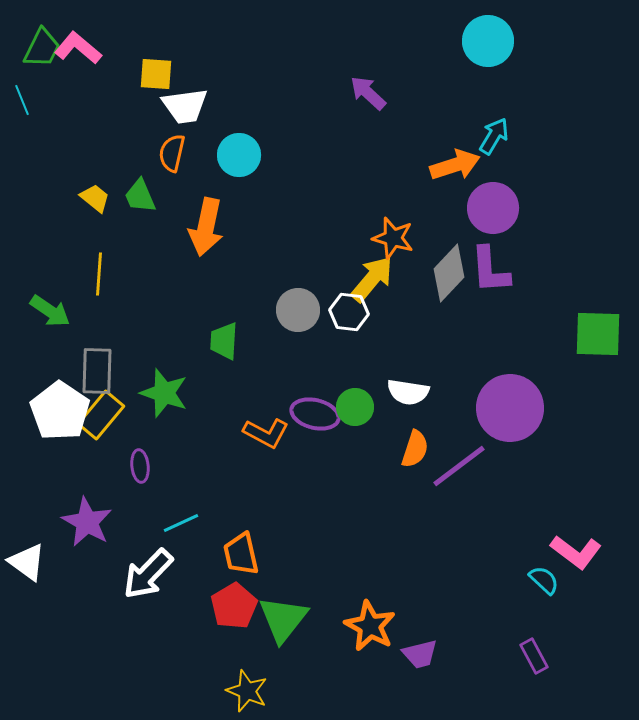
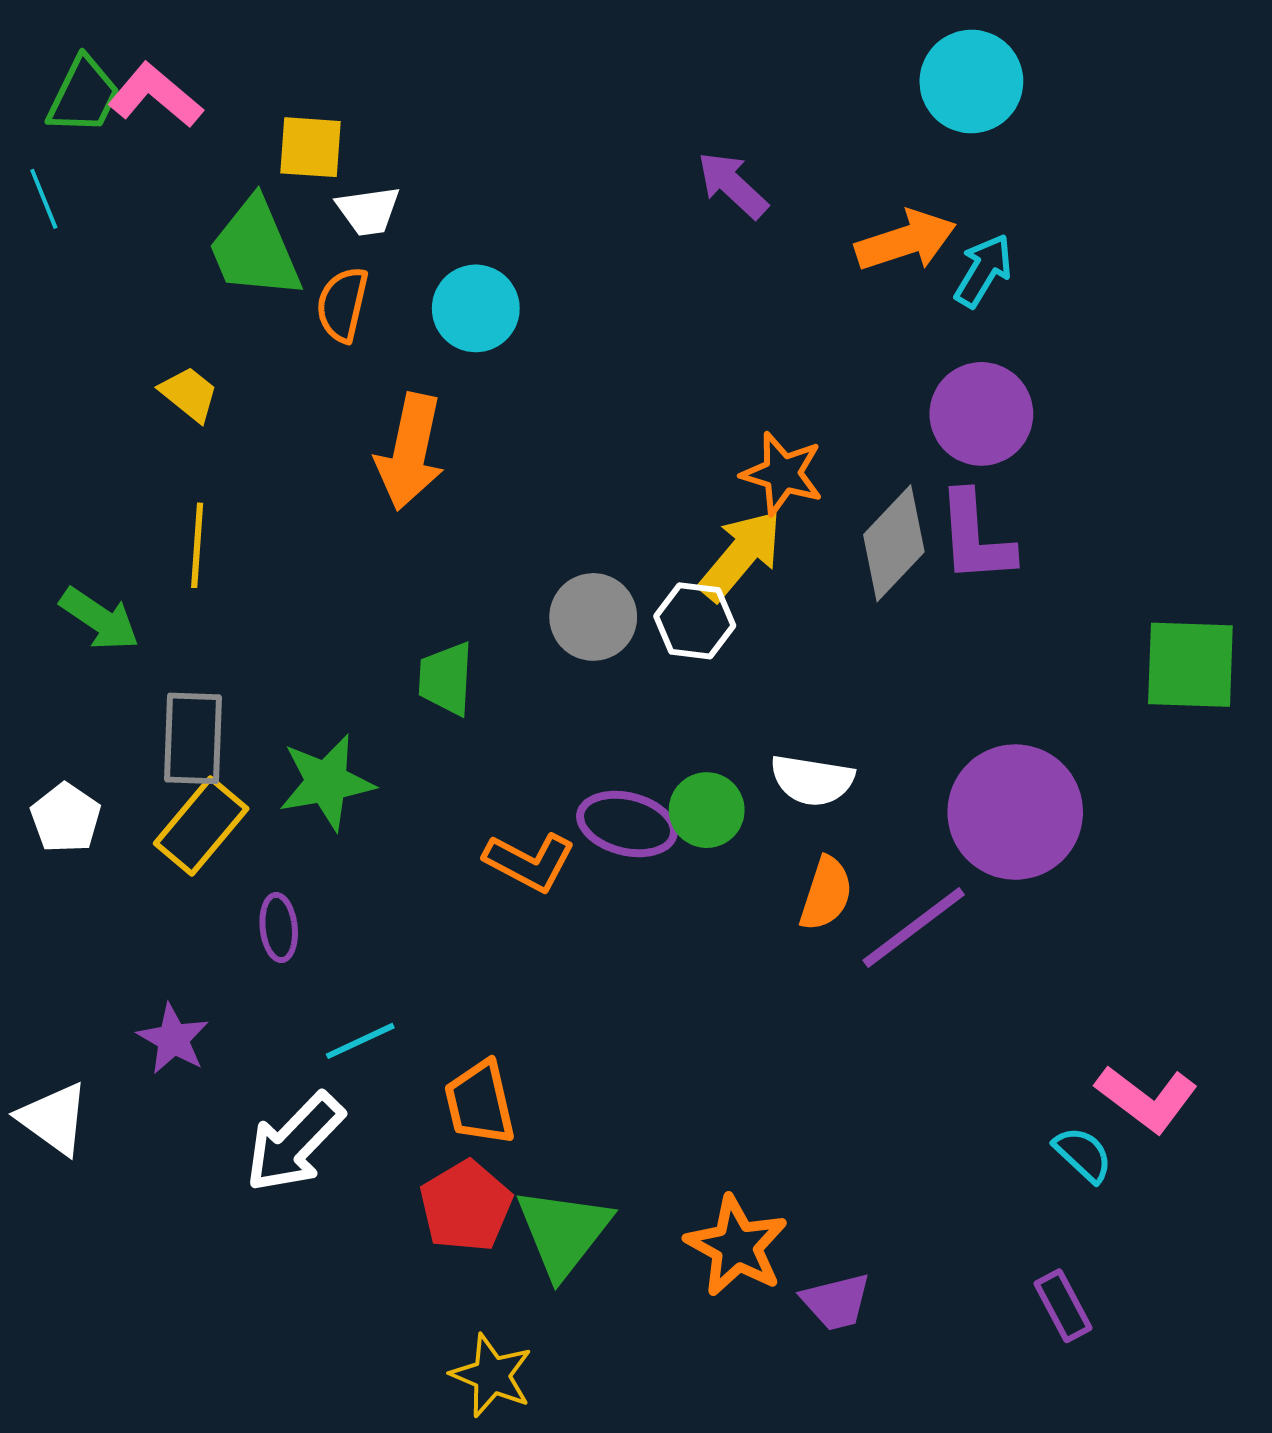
white trapezoid: (185, 106) -> (368, 211), size x0.7
orange arrow: (455, 165) -> (906, 241), moved
green trapezoid: (140, 196) -> (255, 249), moved, size x1.5
green star: (164, 393) -> (326, 782), turned -30
white pentagon: (60, 411) -> (66, 818), moved, size x0.6
purple star: (87, 522) -> (173, 1039), size x0.7

